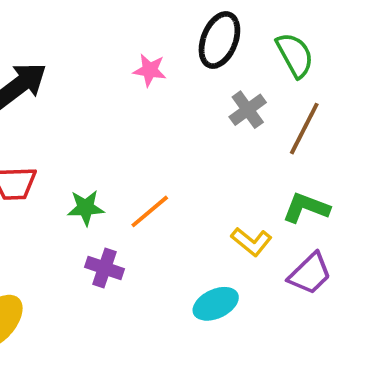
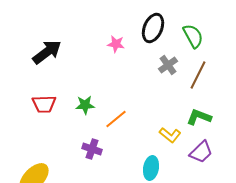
green star: (86, 208) -> (85, 105), moved
cyan ellipse: (216, 304) -> (151, 168), turned -55

